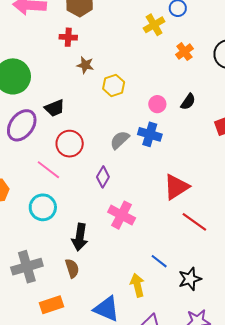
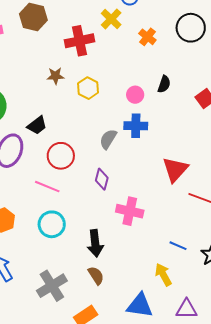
red cross: (68, 37) -> (79, 41), moved, size x1.6

